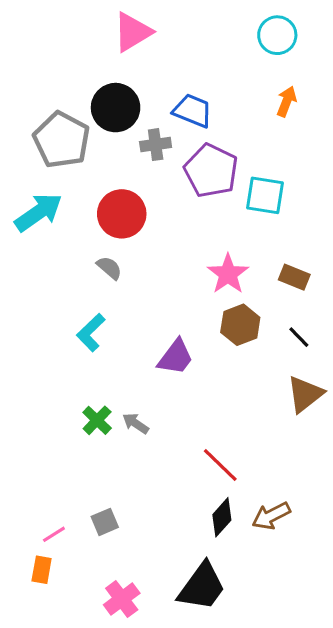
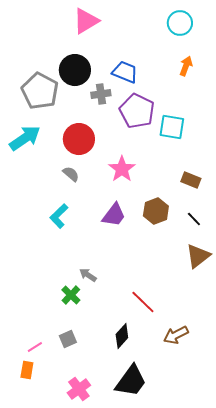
pink star: (228, 274) -> (122, 169), moved
purple trapezoid: (176, 357) -> (114, 215), moved
green cross: (97, 420) -> (71, 295), moved
black diamond: (222, 517) -> (122, 336), moved

